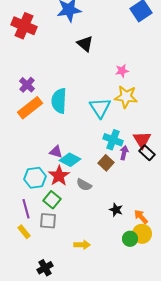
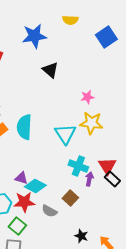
brown square: (106, 163) -> (70, 198), moved
red star: (59, 176) -> (24, 202), turned 30

